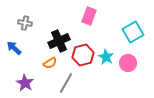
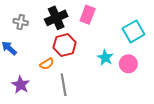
black cross: (59, 41) -> (56, 18), moved
red hexagon: (83, 55) -> (65, 45), moved
gray line: (66, 83) -> (64, 85), turned -40

